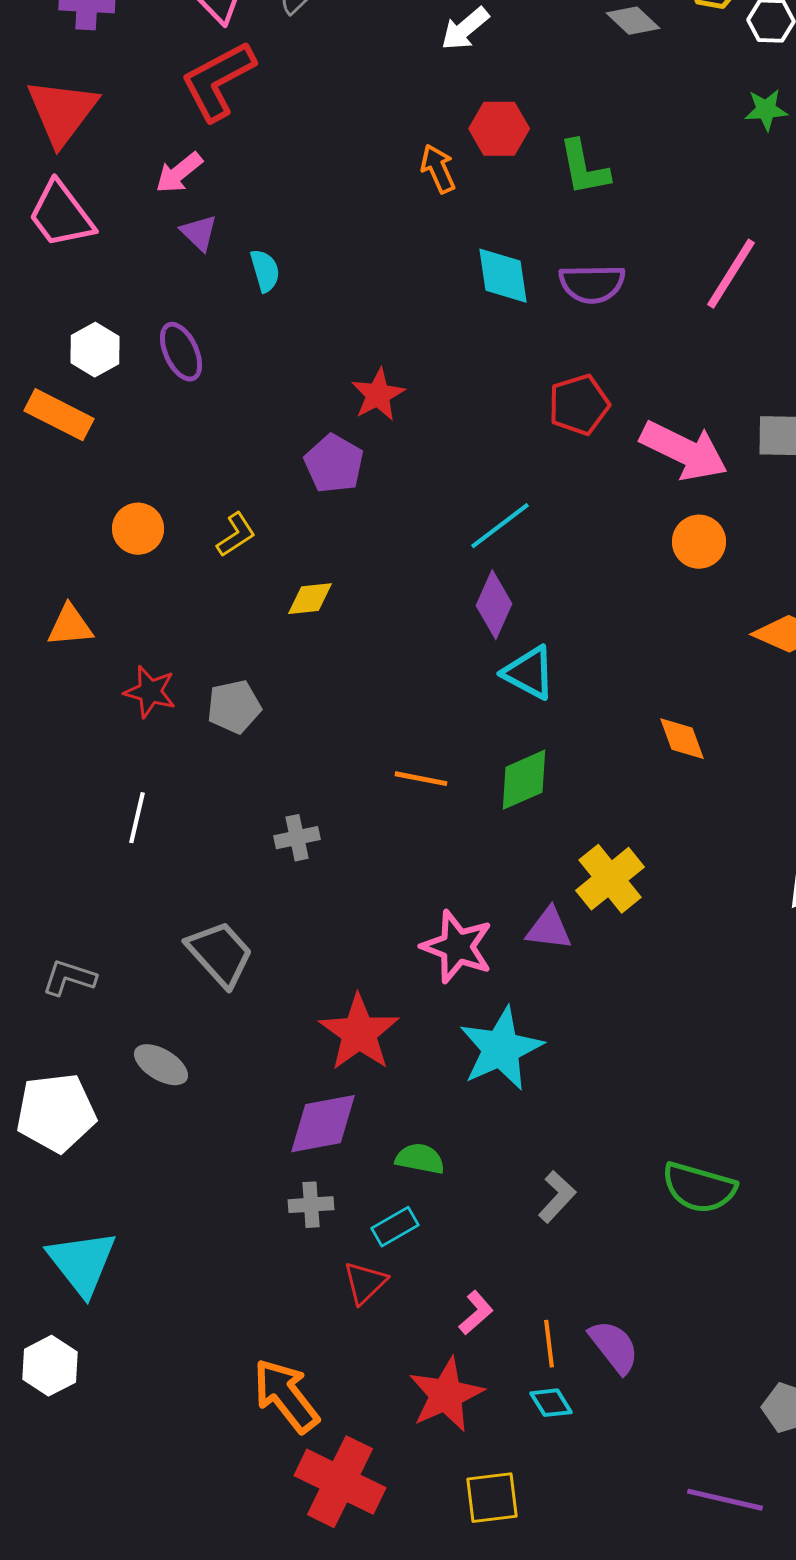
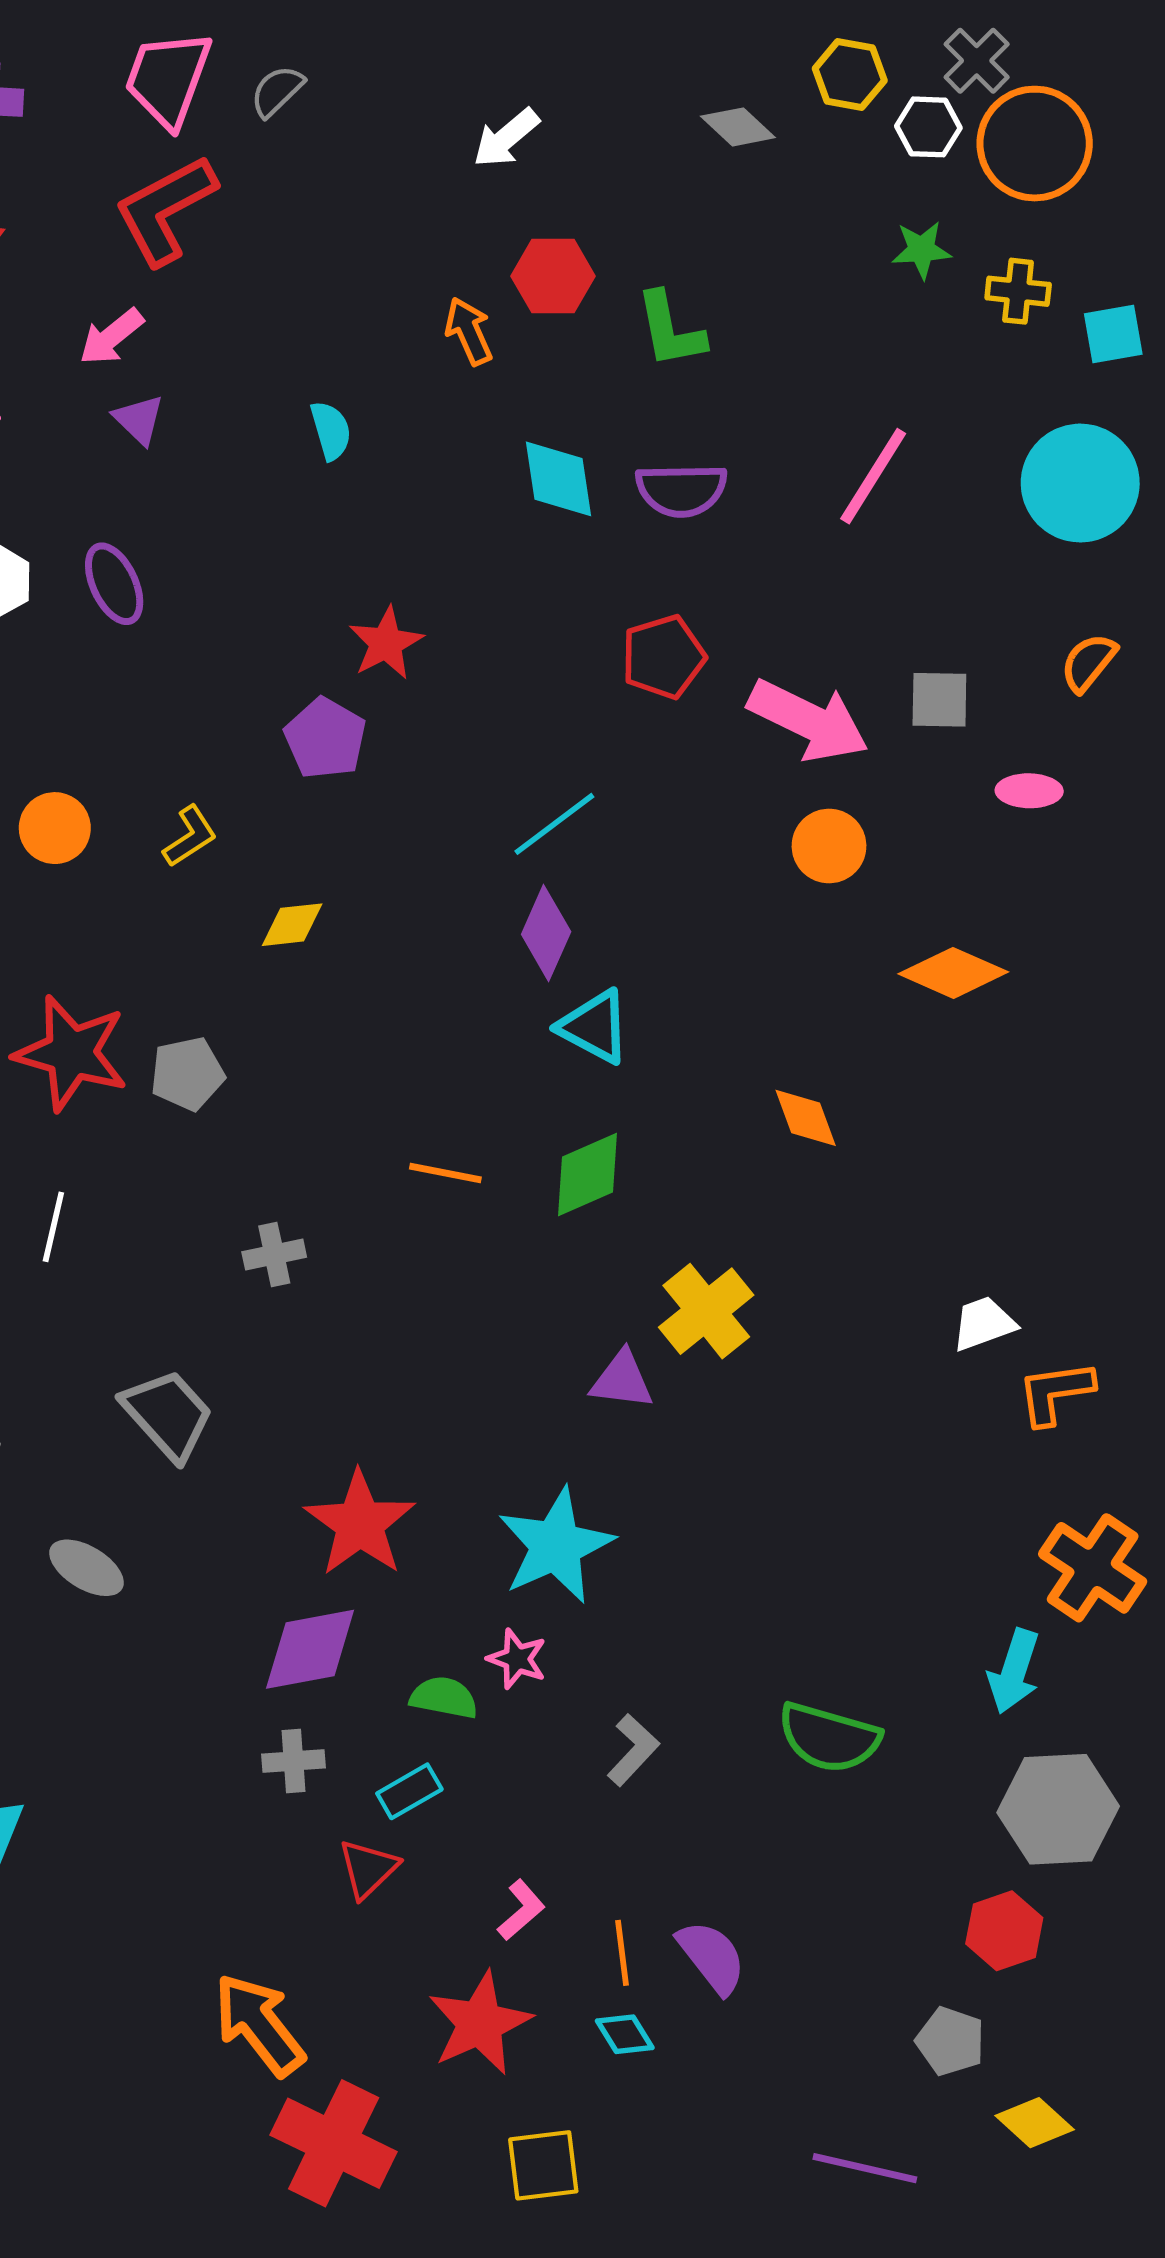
cyan semicircle: (265, 271) -> (331, 431), moved
red star: (150, 692) -> (71, 1053), size x1.6
pink star: (457, 947) -> (517, 1659), moved, size x0.6

